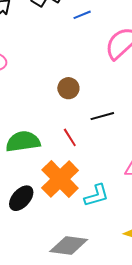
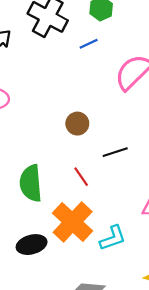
green semicircle: (23, 142) -> (31, 183), turned -84
black ellipse: (21, 198) -> (32, 245), turned 36

